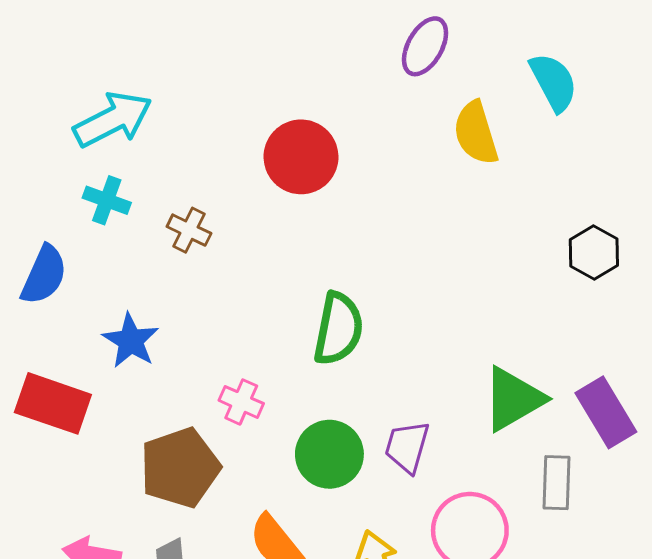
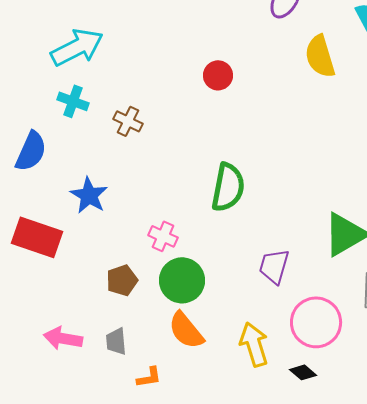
red circle: (301, 157) -> (218, 75), moved, size x0.6
green circle: (329, 454) -> (182, 280), moved
brown pentagon: (180, 468) -> (122, 280), size x0.6

